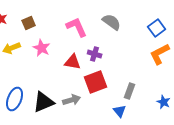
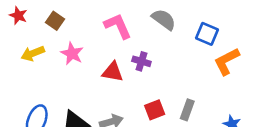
brown square: (29, 23) -> (55, 21), turned -32
blue square: (157, 28) -> (207, 34), moved, turned -30
red square: (96, 82) -> (155, 110), moved, size x0.7

